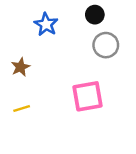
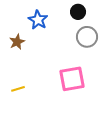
brown star: (20, 67) -> (17, 42), moved

